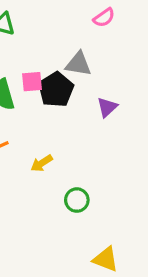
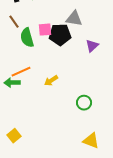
black pentagon: (56, 90) -> (60, 35), turned 30
green circle: (77, 200) -> (84, 103), moved

